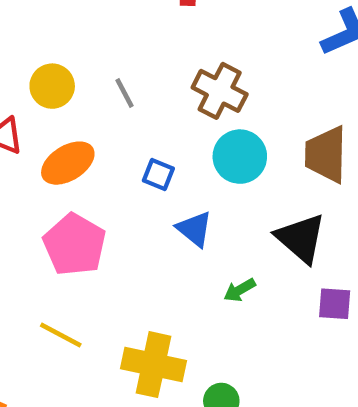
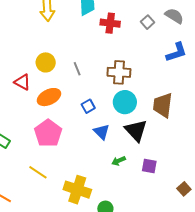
brown cross: (220, 91) -> (119, 72), turned -30
blue square: (158, 175) -> (88, 106), turned 32
black triangle: (301, 238) -> (136, 130), moved
purple square: (335, 304) -> (149, 166), moved

